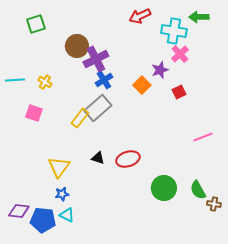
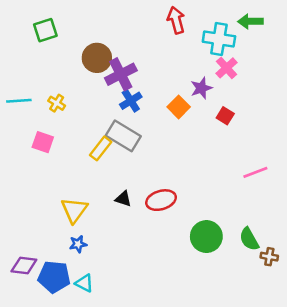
red arrow: (140, 16) -> (176, 20), turned 100
red square: (179, 92) -> (225, 116), turned -32
gray rectangle: (98, 108) -> (123, 136), turned 72
cyan triangle: (67, 215) -> (84, 283), moved

